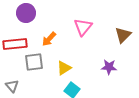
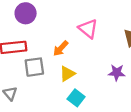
pink triangle: (83, 27) -> (88, 29), turned -30
orange arrow: (49, 39) -> (61, 48), moved

